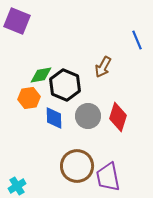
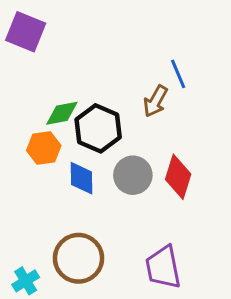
blue line: (137, 40) -> (178, 74), moved
brown circle: (77, 166) -> (78, 258), moved

